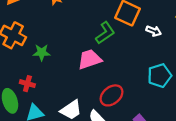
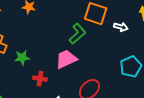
red cross: (27, 84) -> (40, 79), moved

